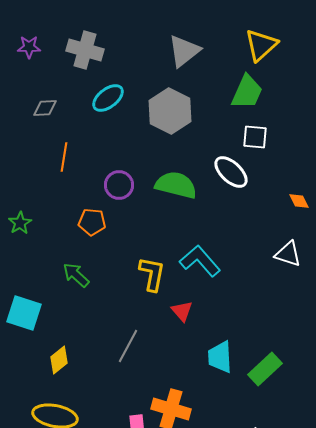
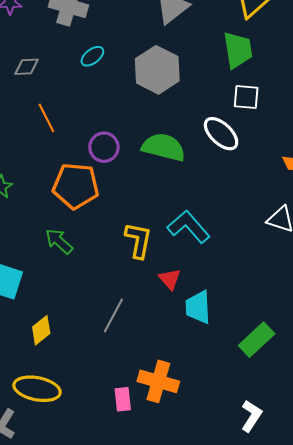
green trapezoid: (247, 92) -> (238, 50), turned -33
cyan ellipse: (108, 98) -> (92, 56), size x0.7
orange line: (64, 157) -> (46, 118), turned -36
orange pentagon: (92, 222) -> (76, 186), size x1.6
cyan trapezoid: (220, 357) -> (198, 307), moved

